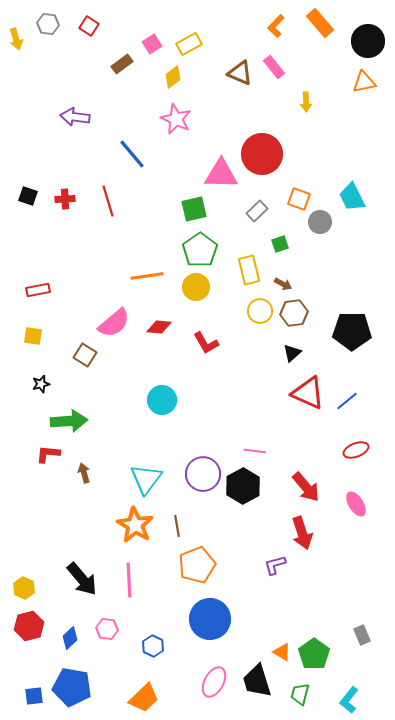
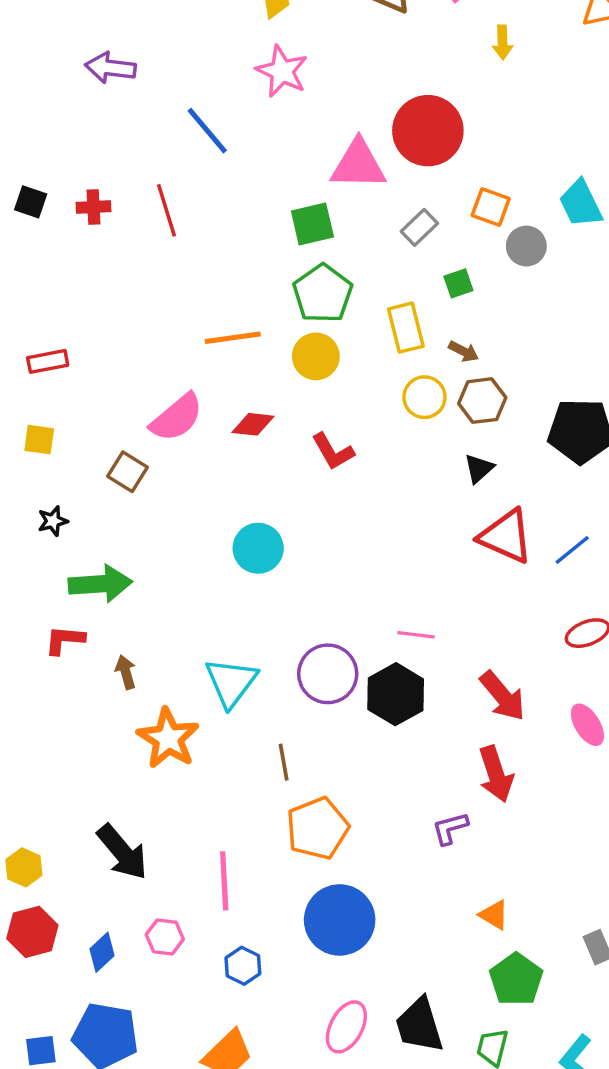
orange star: (135, 525) -> (168, 738), moved
pink line: (129, 580) -> (224, 881), moved
orange triangle: (282, 652) -> (494, 915), moved

